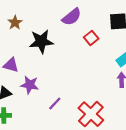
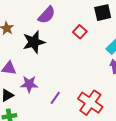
purple semicircle: (72, 17) -> (47, 15), moved

